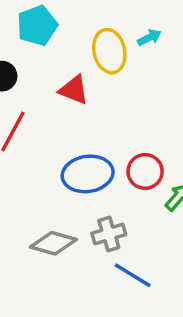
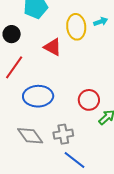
blue ellipse: (88, 174) -> (38, 96), moved
gray diamond: (53, 243) -> (30, 136), turned 32

